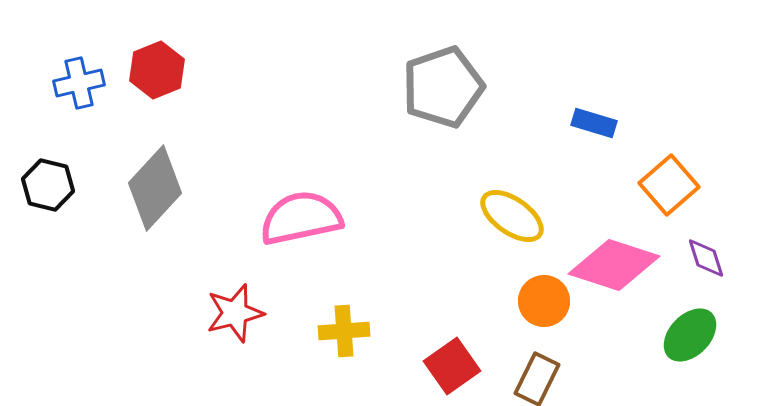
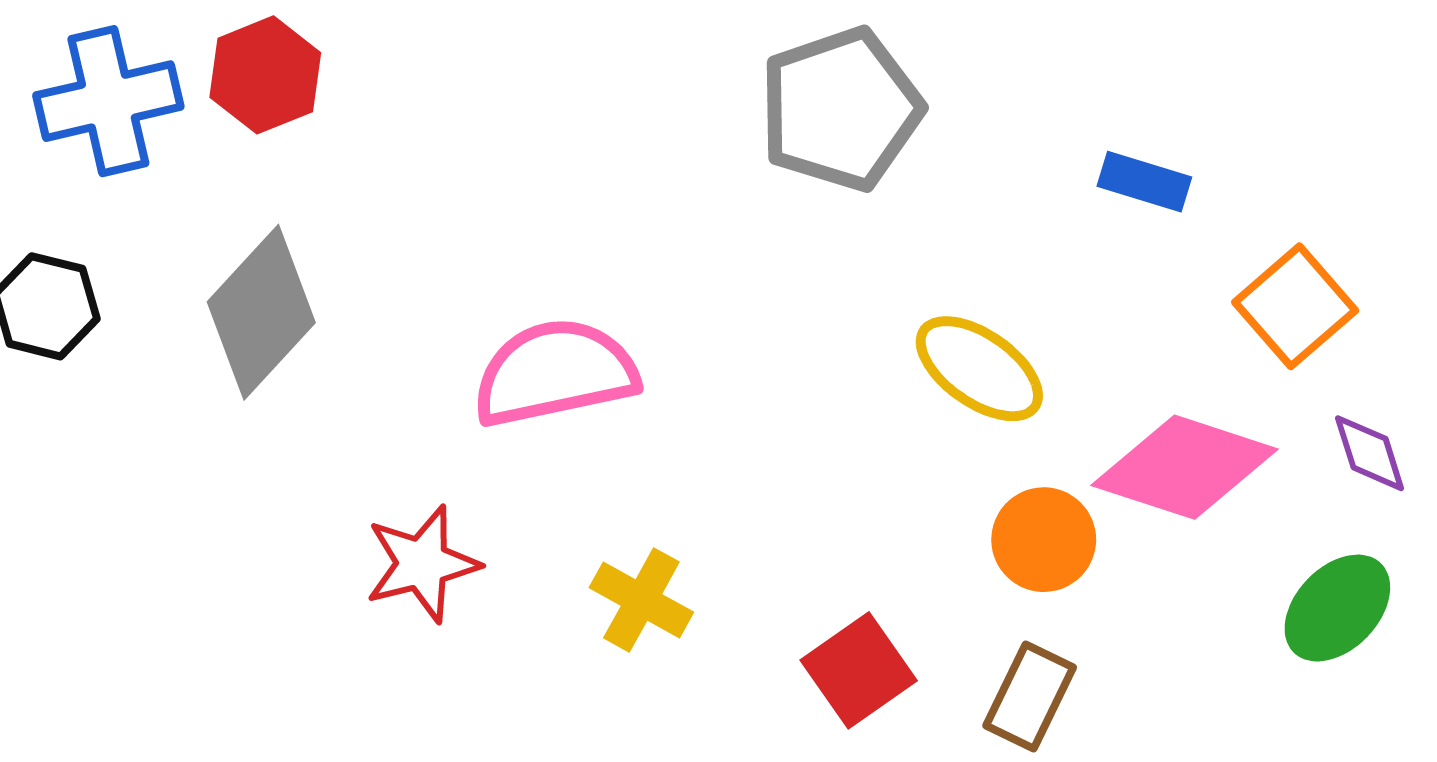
blue cross: (79, 83) -> (108, 101), size x1.4
yellow cross: (344, 331) -> (641, 600), turned 33

